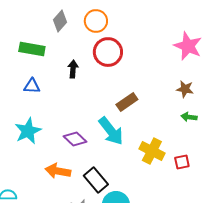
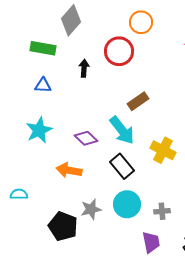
gray diamond: (60, 21) -> (71, 20), size x1.4
orange circle: (96, 21) -> (141, 22), moved
black rectangle: (96, 180) -> (122, 166), moved

